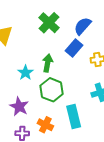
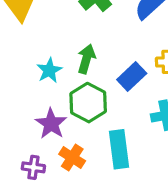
blue rectangle: (74, 48) -> (132, 77), moved
purple star: (19, 107) -> (51, 124), moved

